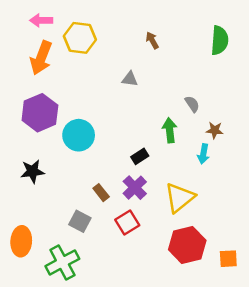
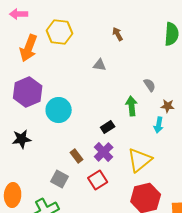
pink arrow: (41, 20) -> (19, 14), moved

